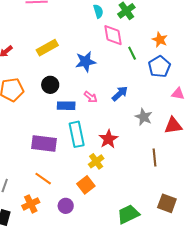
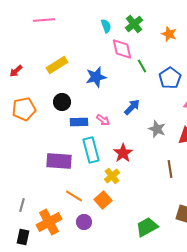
orange star: (160, 40) -> (169, 34), moved
pink arrow: (91, 97) -> (103, 120), moved
orange line: (43, 179) -> (74, 196), moved
orange cross: (31, 204) -> (49, 222), size x1.4

